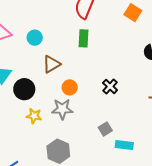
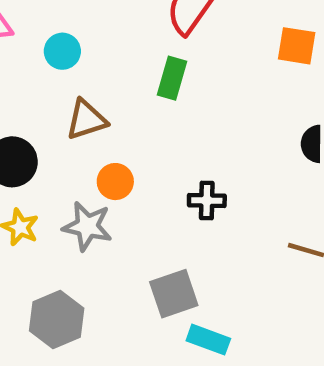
orange square: (133, 13) -> (297, 46), turned -36
black cross: (110, 87) -> (207, 201), turned 35
gray square: (105, 129) -> (174, 294), size x1.5

